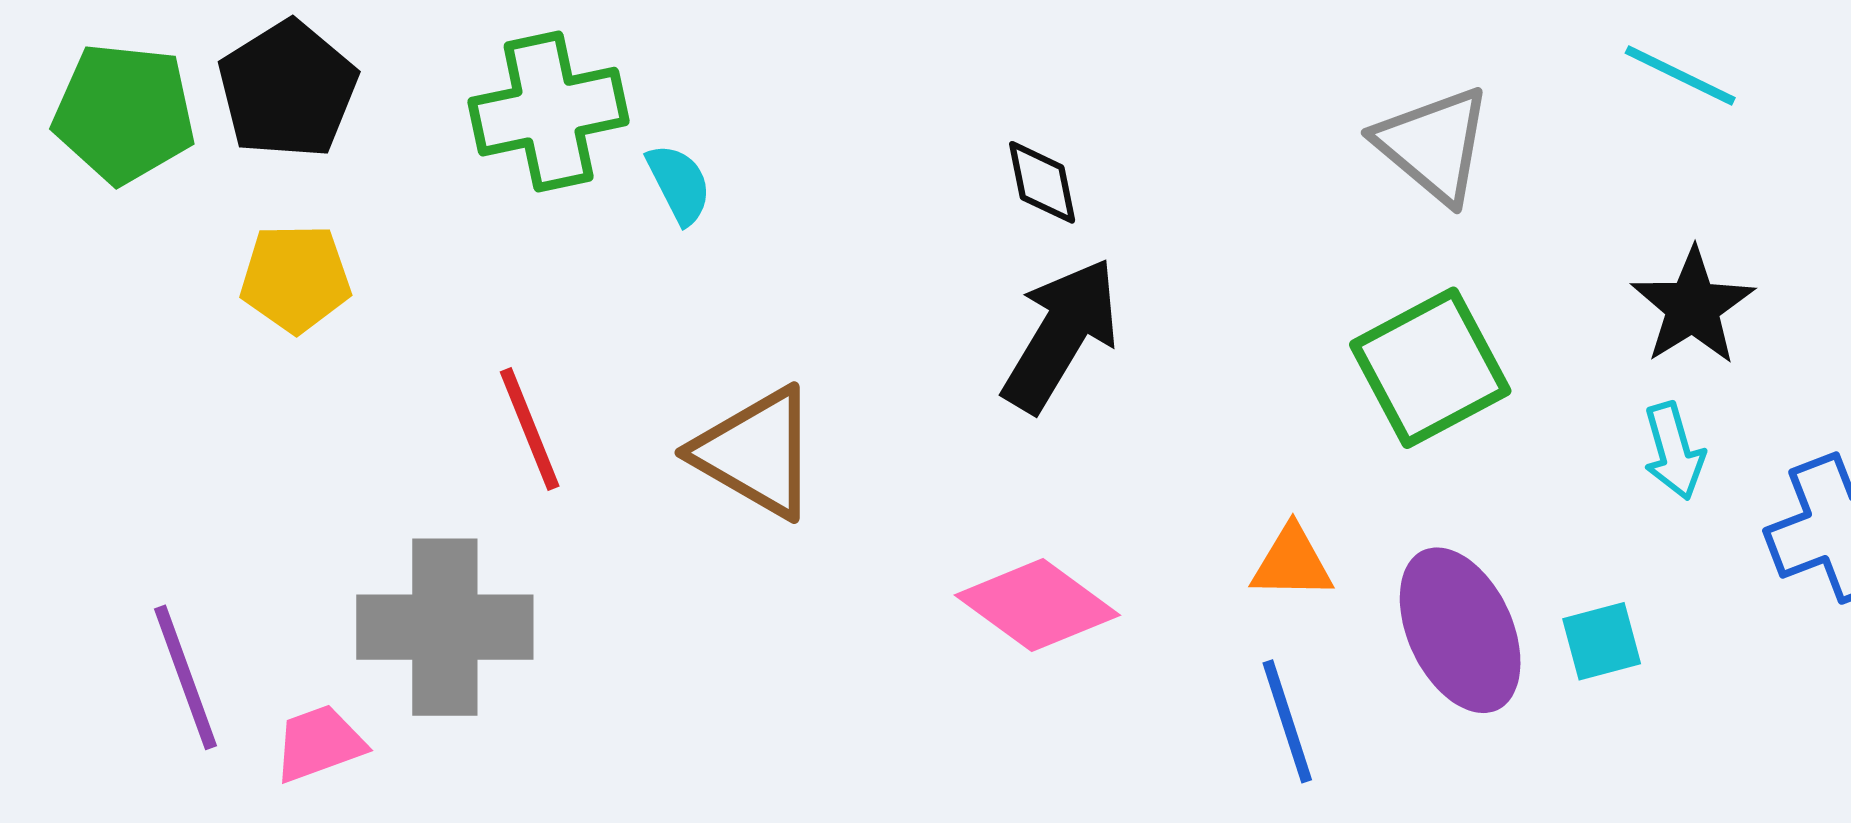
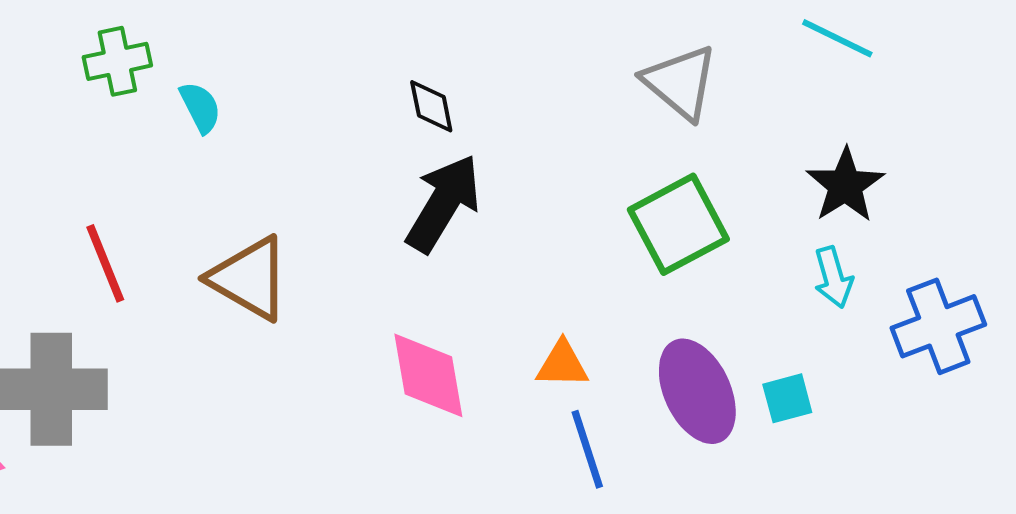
green cross: (549, 112) -> (117, 61), size x0.7
orange triangle: (1292, 563) -> (562, 364), moved
pink diamond: (1037, 605) -> (428, 375), turned 44

